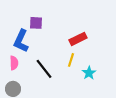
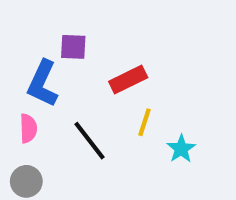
red rectangle: (78, 39) -> (128, 79), moved

